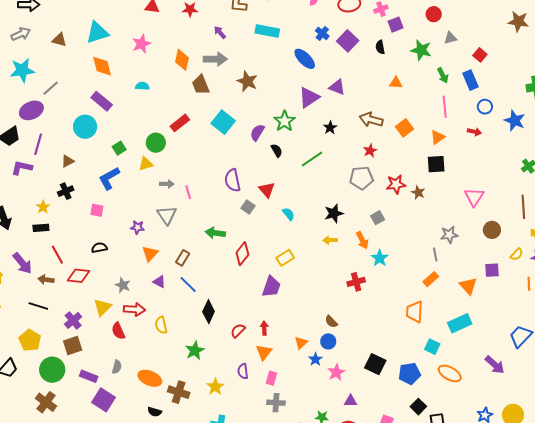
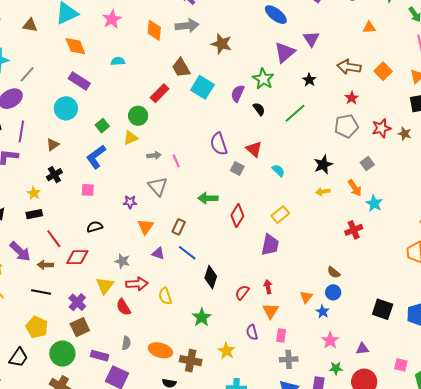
brown trapezoid: (201, 85) -> (181, 68), moved
purple triangle: (337, 87) -> (311, 39), turned 42
pink star: (336, 372) -> (330, 340), moved

